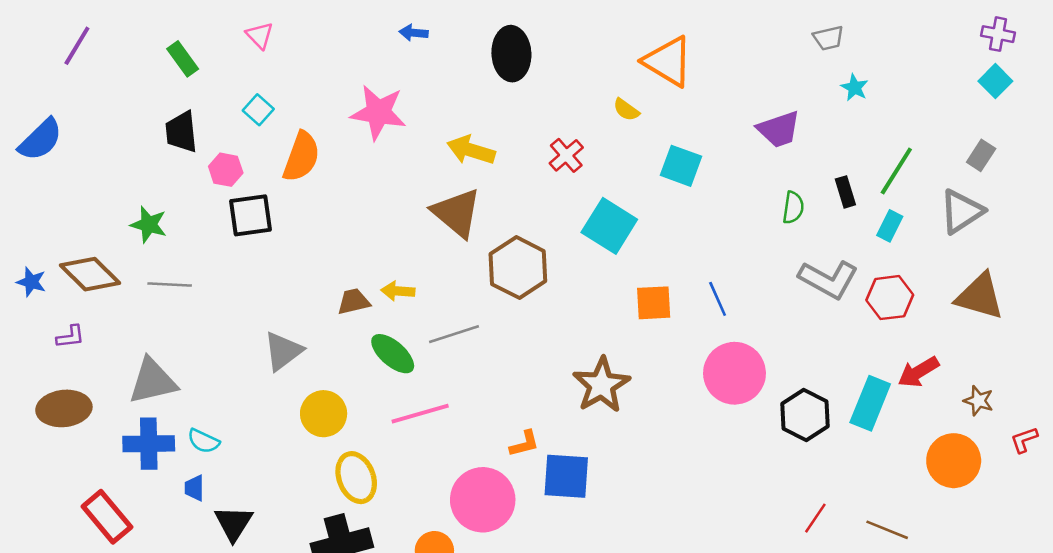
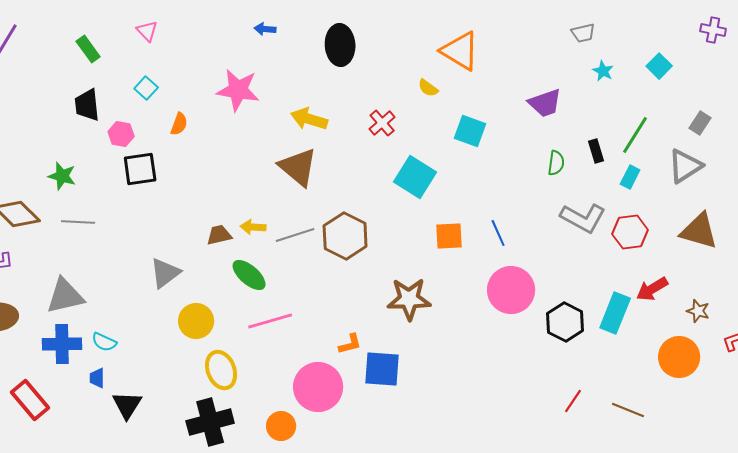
cyan square: (995, 81) -> (659, 66), moved
orange semicircle: (301, 157) -> (179, 124), size x0.6
brown hexagon: (518, 268) -> (345, 236), moved
gray line: (454, 334) -> (295, 235), moved
brown star: (601, 385) -> (409, 299), turned 30

